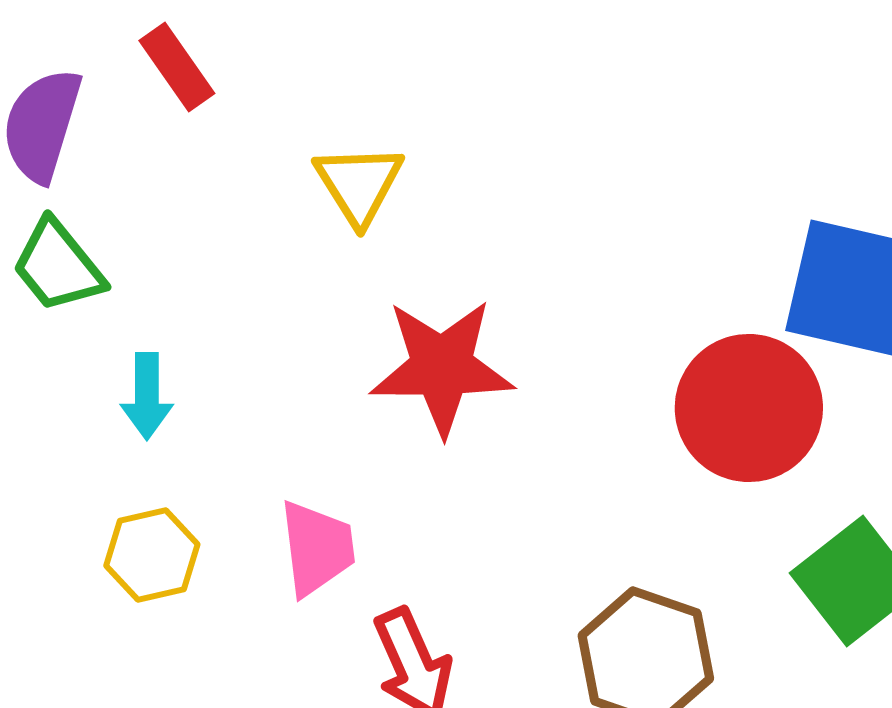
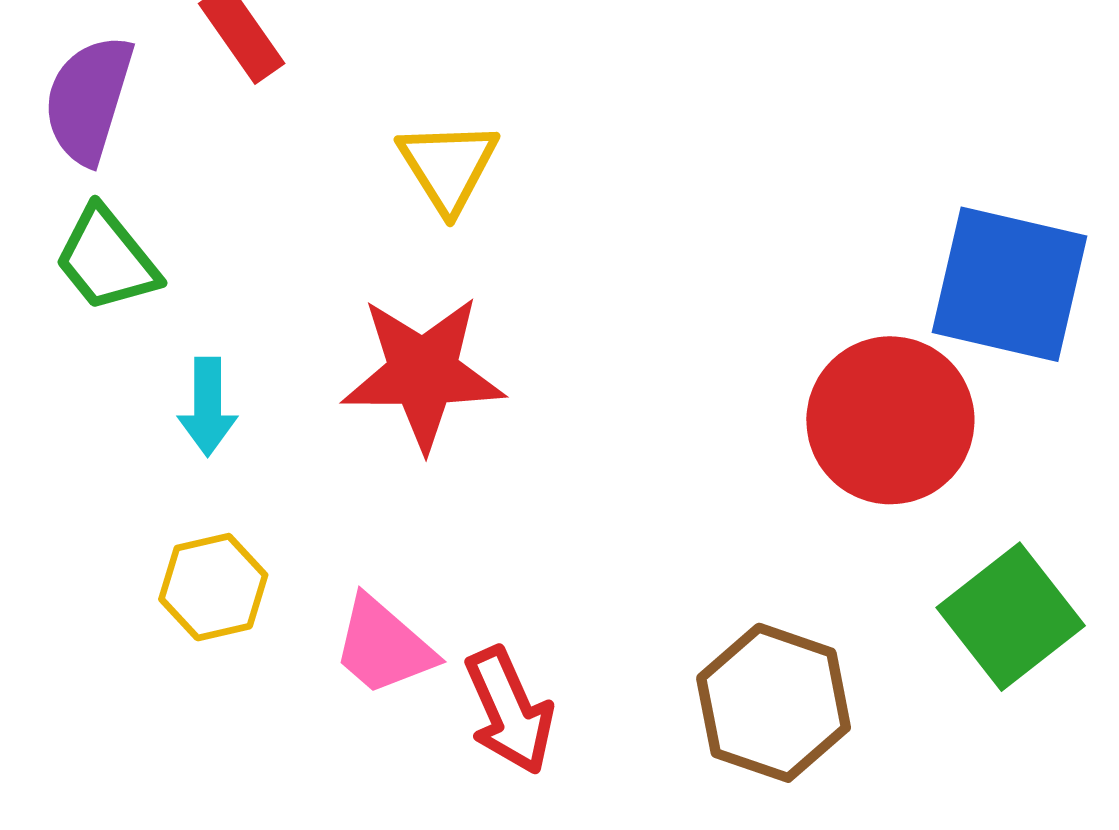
red star: (442, 367) -> (423, 373), moved
pink trapezoid: (317, 548) -> (383, 646), moved, turned 138

